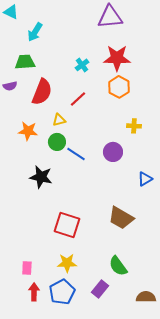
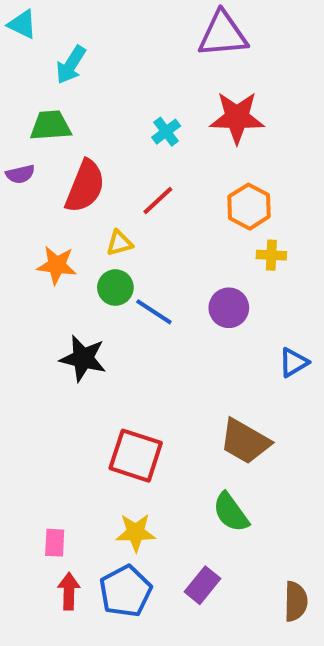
orange hexagon: (119, 87) -> (249, 207), moved
green semicircle: (118, 266) -> (231, 512), moved
brown semicircle: (146, 297) -> (296, 601), turned 90

